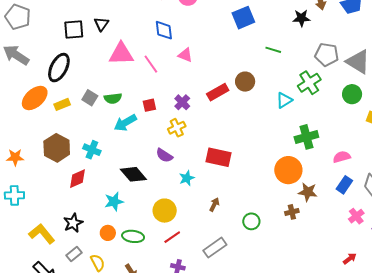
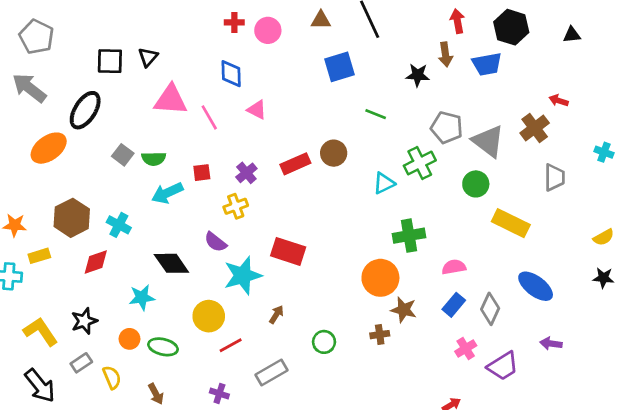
yellow rectangle: (62, 104) -> (39, 256), moved
cyan star: (187, 178) -> (243, 275), size x1.8
red line: (172, 237) -> (231, 345), moved

